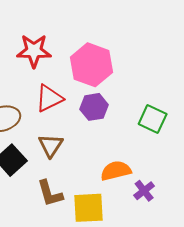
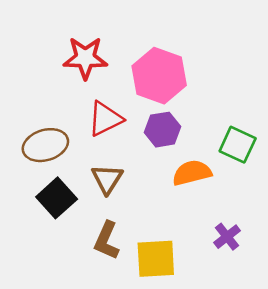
orange semicircle: (116, 171) -> (192, 173), moved
brown L-shape: (50, 193) -> (106, 241), turned 40

